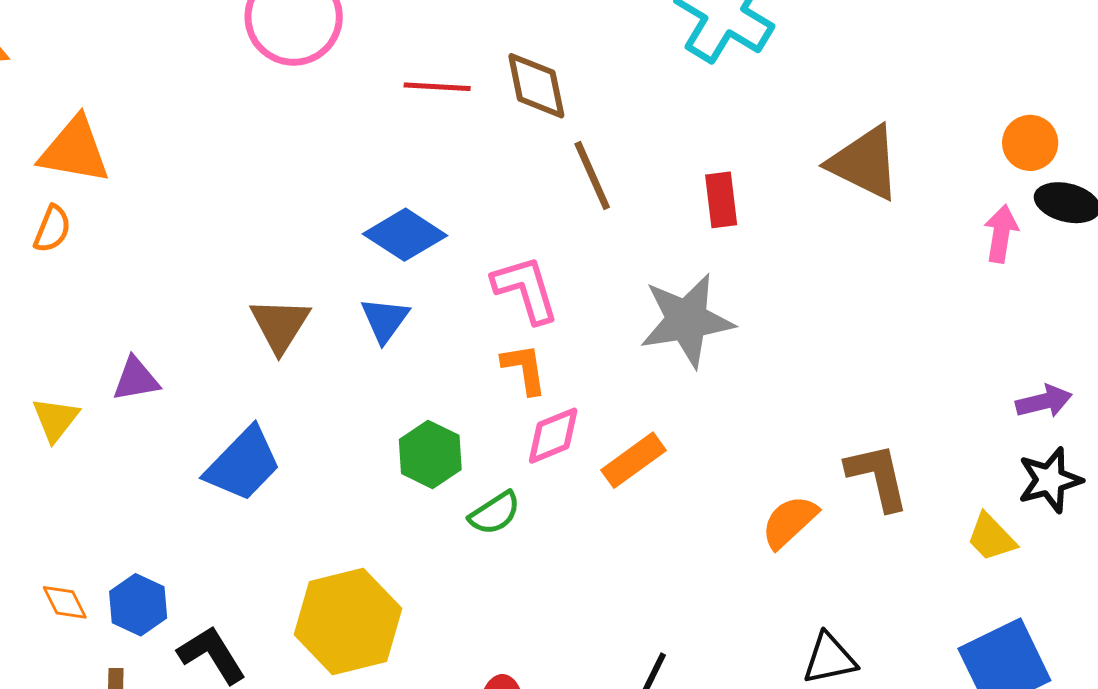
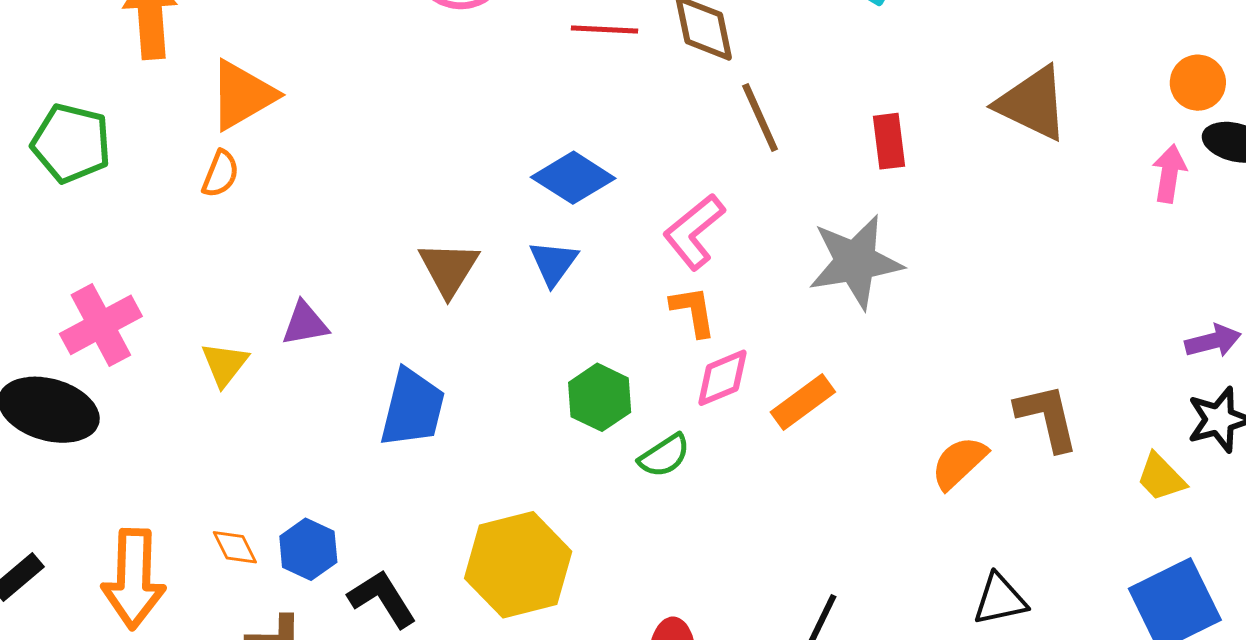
orange triangle: (75, 150) -> (242, 95), turned -40
pink L-shape: (526, 289) -> (694, 232), turned -112
blue trapezoid: (243, 464) -> (412, 408), turned -30

